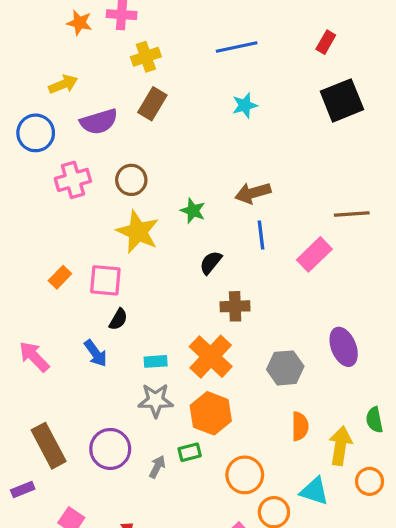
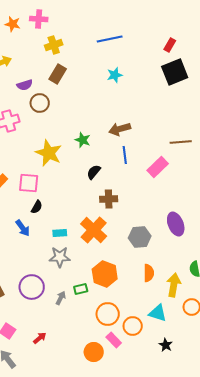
red rectangle: (326, 42) -> (170, 45), moved
purple semicircle: (99, 122) -> (25, 85), size x0.7
brown circle: (131, 180) -> (40, 103), moved
orange hexagon: (211, 413) -> (105, 274), moved
orange circle: (245, 475) -> (108, 314), moved

